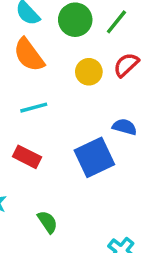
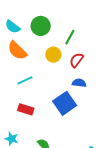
green line: (116, 22) -> (70, 37), moved
red semicircle: (126, 65) -> (76, 60), moved

